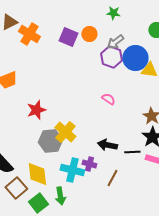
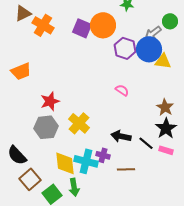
orange circle: (89, 34) -> (103, 25), size x1.6
gray arrow: (115, 42) -> (153, 33), moved
gray hexagon: (50, 141) -> (46, 127), moved
black line: (132, 152) -> (146, 143), turned 42
yellow diamond: (37, 174) -> (65, 163), moved
brown line: (112, 178) -> (126, 169), turned 60

